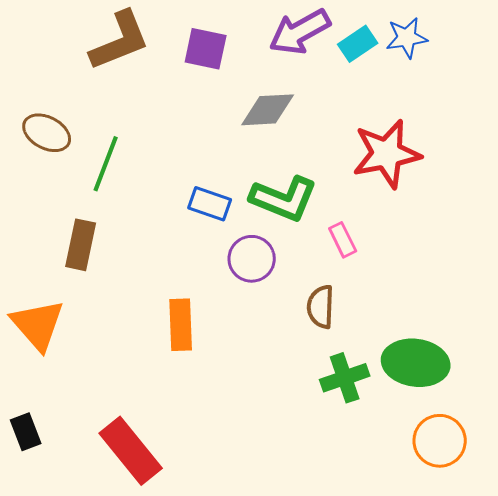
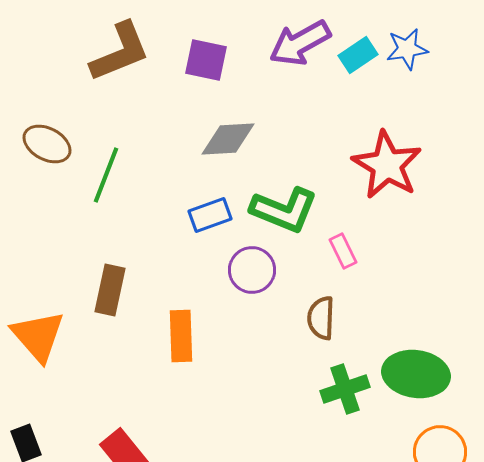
gray diamond: (268, 110) -> (228, 139), moved
red star: (387, 154) -> (387, 165), turned -30
blue rectangle: (210, 204) -> (210, 215), turned -39
brown rectangle: (81, 245) -> (110, 290), moved

